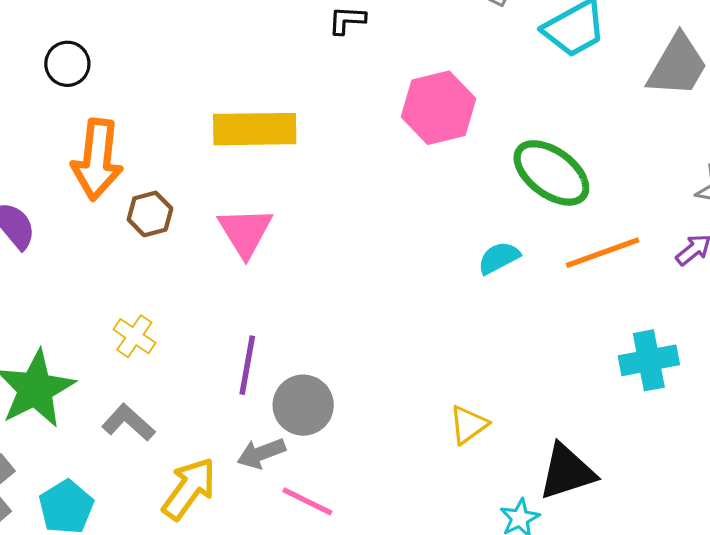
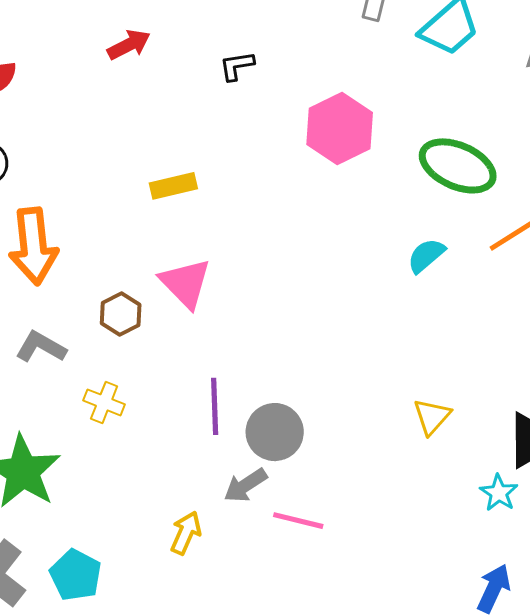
yellow rectangle: (255, 129) -> (173, 186), size x0.6
brown hexagon: (150, 214) -> (121, 314), moved
gray L-shape: (128, 422) -> (41, 347), moved
yellow arrow: (189, 489) -> (186, 533), size x0.7

